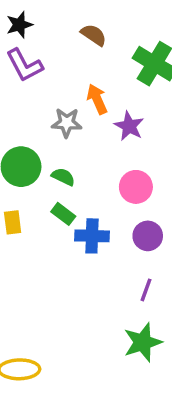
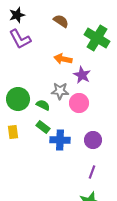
orange arrow: (97, 99) -> (63, 59), turned -54
gray star: (67, 123) -> (60, 91), moved
pink circle: (136, 187) -> (79, 103), moved

